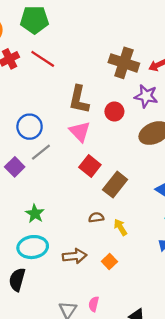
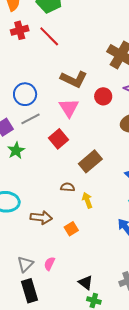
brown L-shape: (79, 100) -> (74, 79), turned -88
red square: (90, 166) -> (59, 139), moved
green star: (35, 214) -> (16, 151), moved

